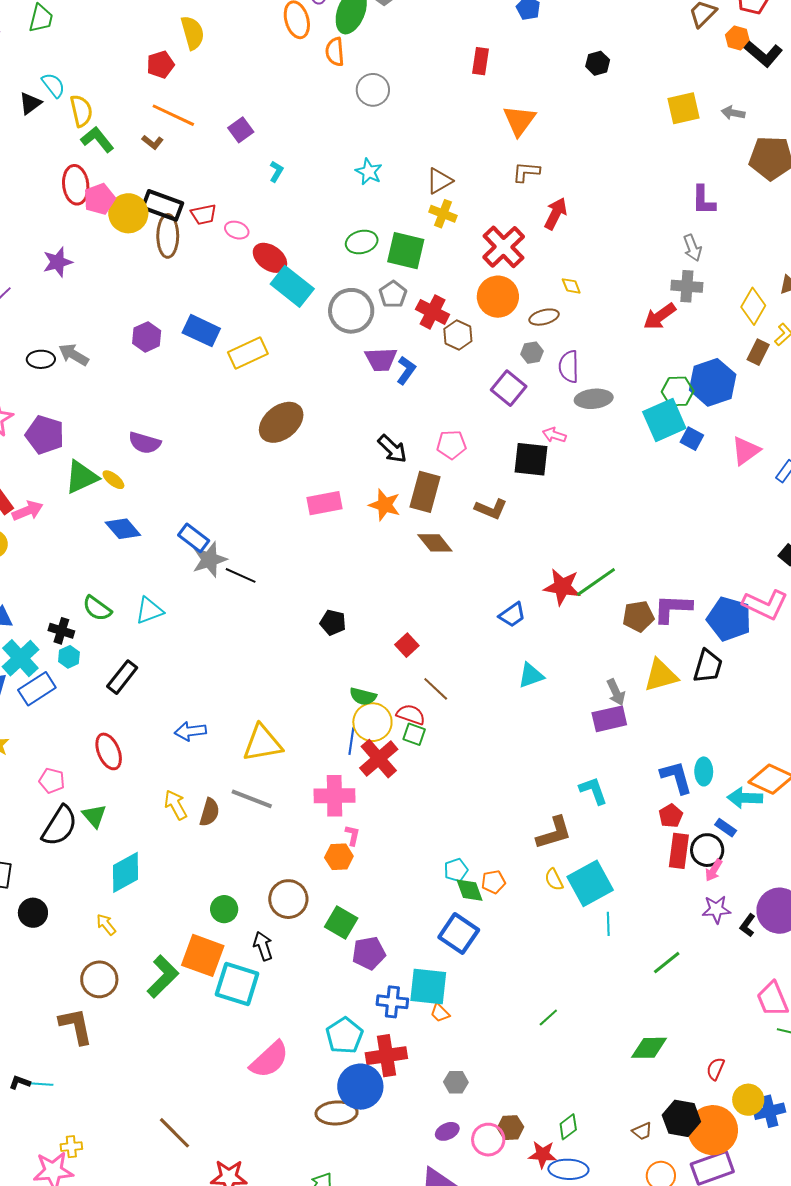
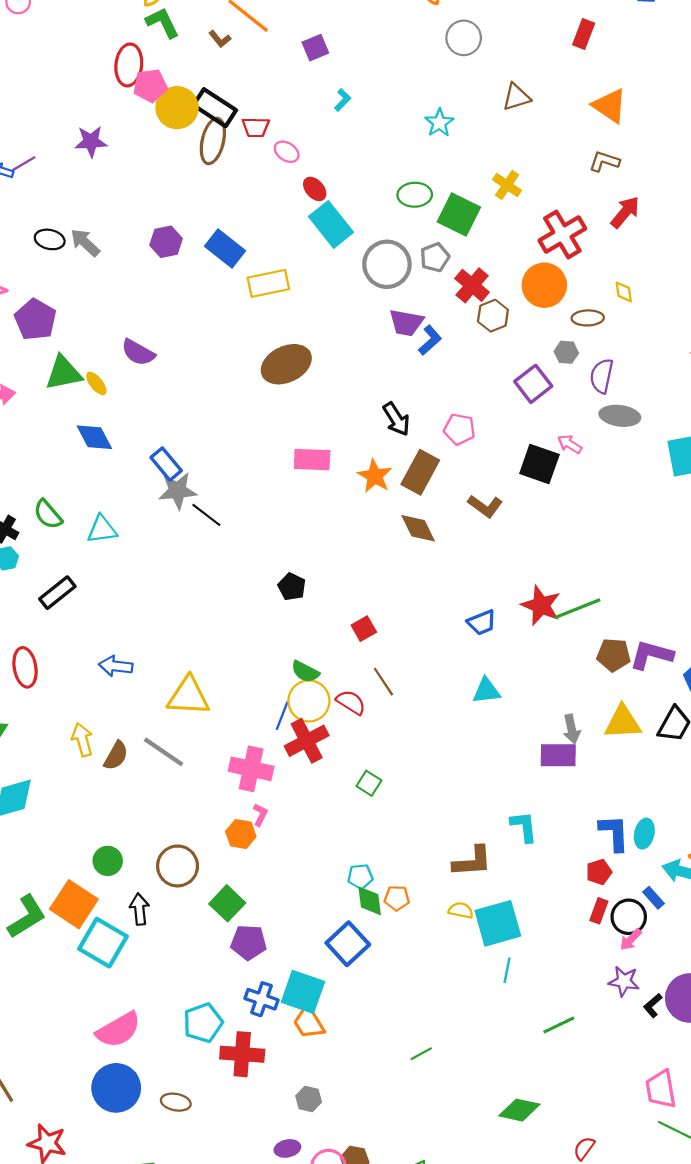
orange triangle: (519, 120) -> (610, 106), turned -45
brown triangle: (439, 181) -> (516, 97), moved
red ellipse: (270, 258) -> (315, 189), size x0.7
green square: (414, 734) -> (369, 783), moved
red rectangle: (679, 851) -> (599, 911), size x0.7
yellow semicircle: (554, 880) -> (461, 910), turned 115
orange trapezoid: (440, 1013) -> (309, 1022), size x1.6
blue circle: (360, 1087) -> (116, 1088), moved
brown ellipse: (336, 1113) -> (176, 1102), size x0.7

